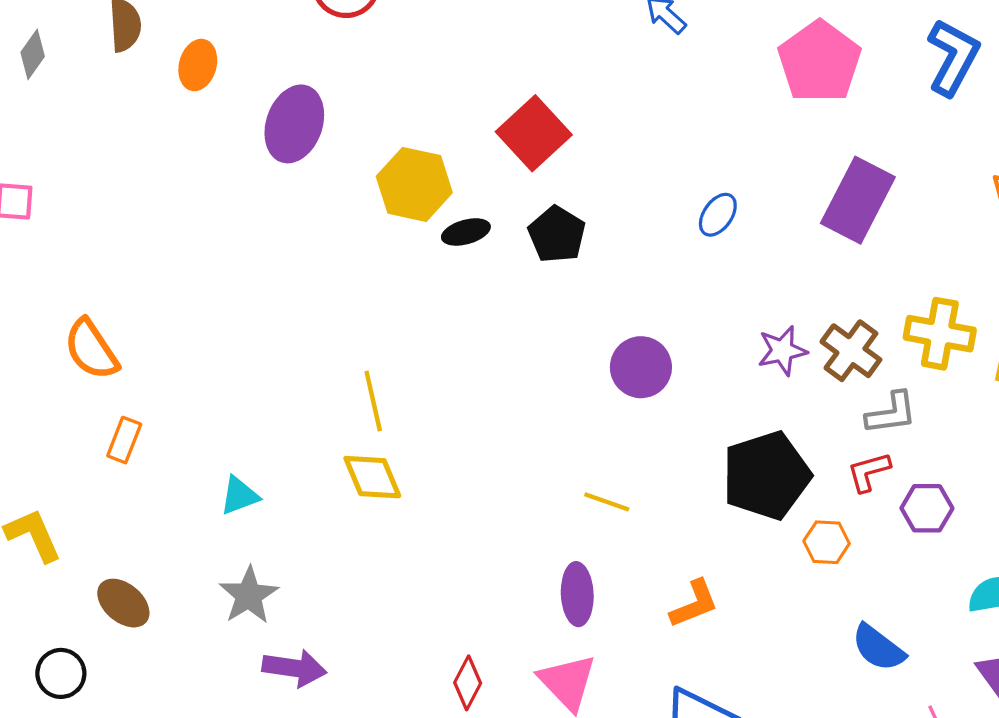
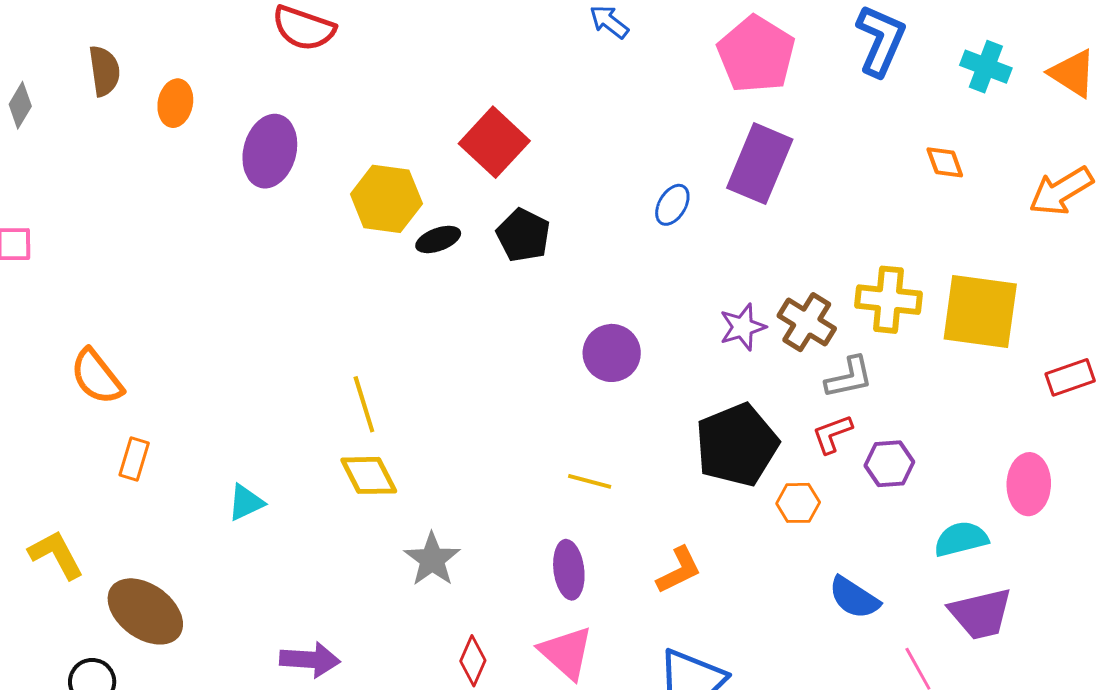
purple rectangle: (858, 200) -> (760, 164), moved
gray star: (249, 595) -> (432, 559), moved
brown ellipse: (123, 603) -> (145, 611), size x1.5

